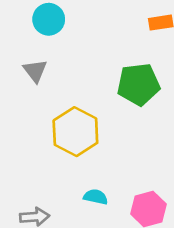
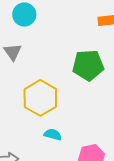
cyan semicircle: (96, 197) -> (53, 135), moved

